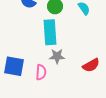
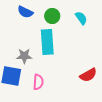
gray star: (57, 56) -> (24, 56), moved

